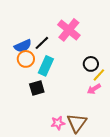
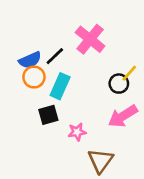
yellow line: (99, 75) -> (129, 73), moved
pink arrow: (94, 89) -> (123, 116), size x1.6
pink star: (58, 123) -> (77, 132), moved

